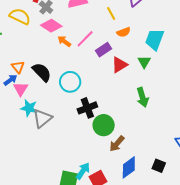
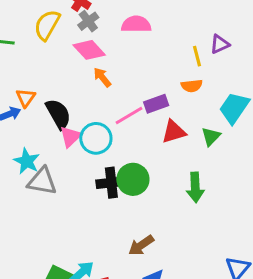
yellow line: (111, 13) -> (197, 56), moved
yellow semicircle: (20, 16) -> (47, 25), turned -100
pink line: (85, 39) -> (129, 115), moved
pink triangle: (21, 89) -> (70, 137), moved
gray triangle: (42, 118) -> (42, 181), turned 35
green circle: (104, 125) -> (133, 179), moved

